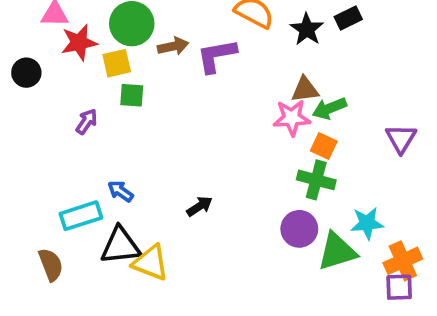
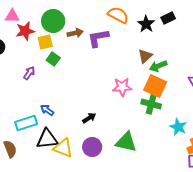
brown triangle: (305, 90) -> (145, 56), turned -35
green square: (132, 95) -> (53, 59), turned 32
pink star: (292, 118) -> (122, 87), moved
orange square: (324, 146) -> (155, 86), size x1.6
cyan star: (367, 223) -> (178, 127), turned 30
purple circle: (299, 229) -> (92, 147), moved
green triangle: (337, 251) -> (126, 142), moved, turned 30

